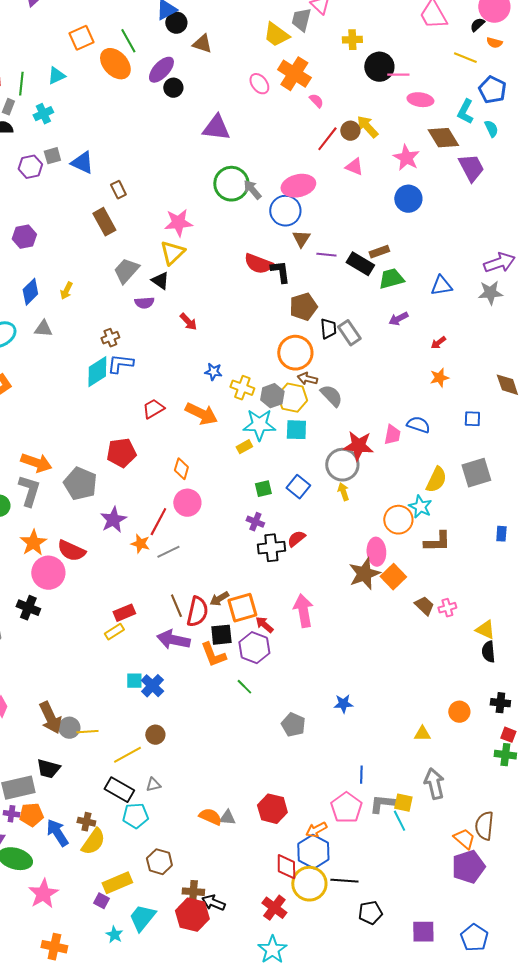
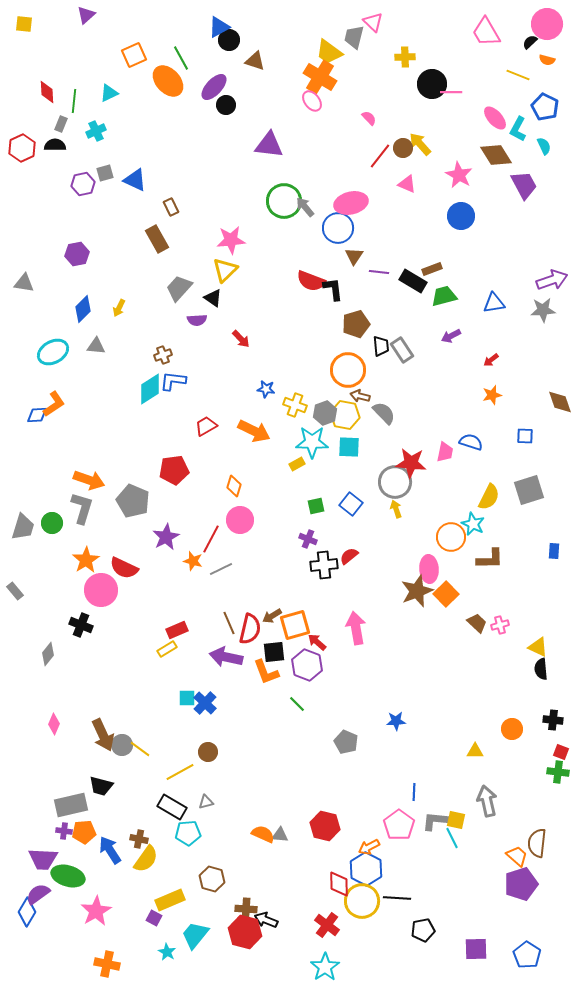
orange cross: (294, 74) -> (320, 77), moved
pink ellipse: (420, 100) -> (495, 118), moved, turned 40
yellow line: (87, 732) -> (140, 749), turned 40

